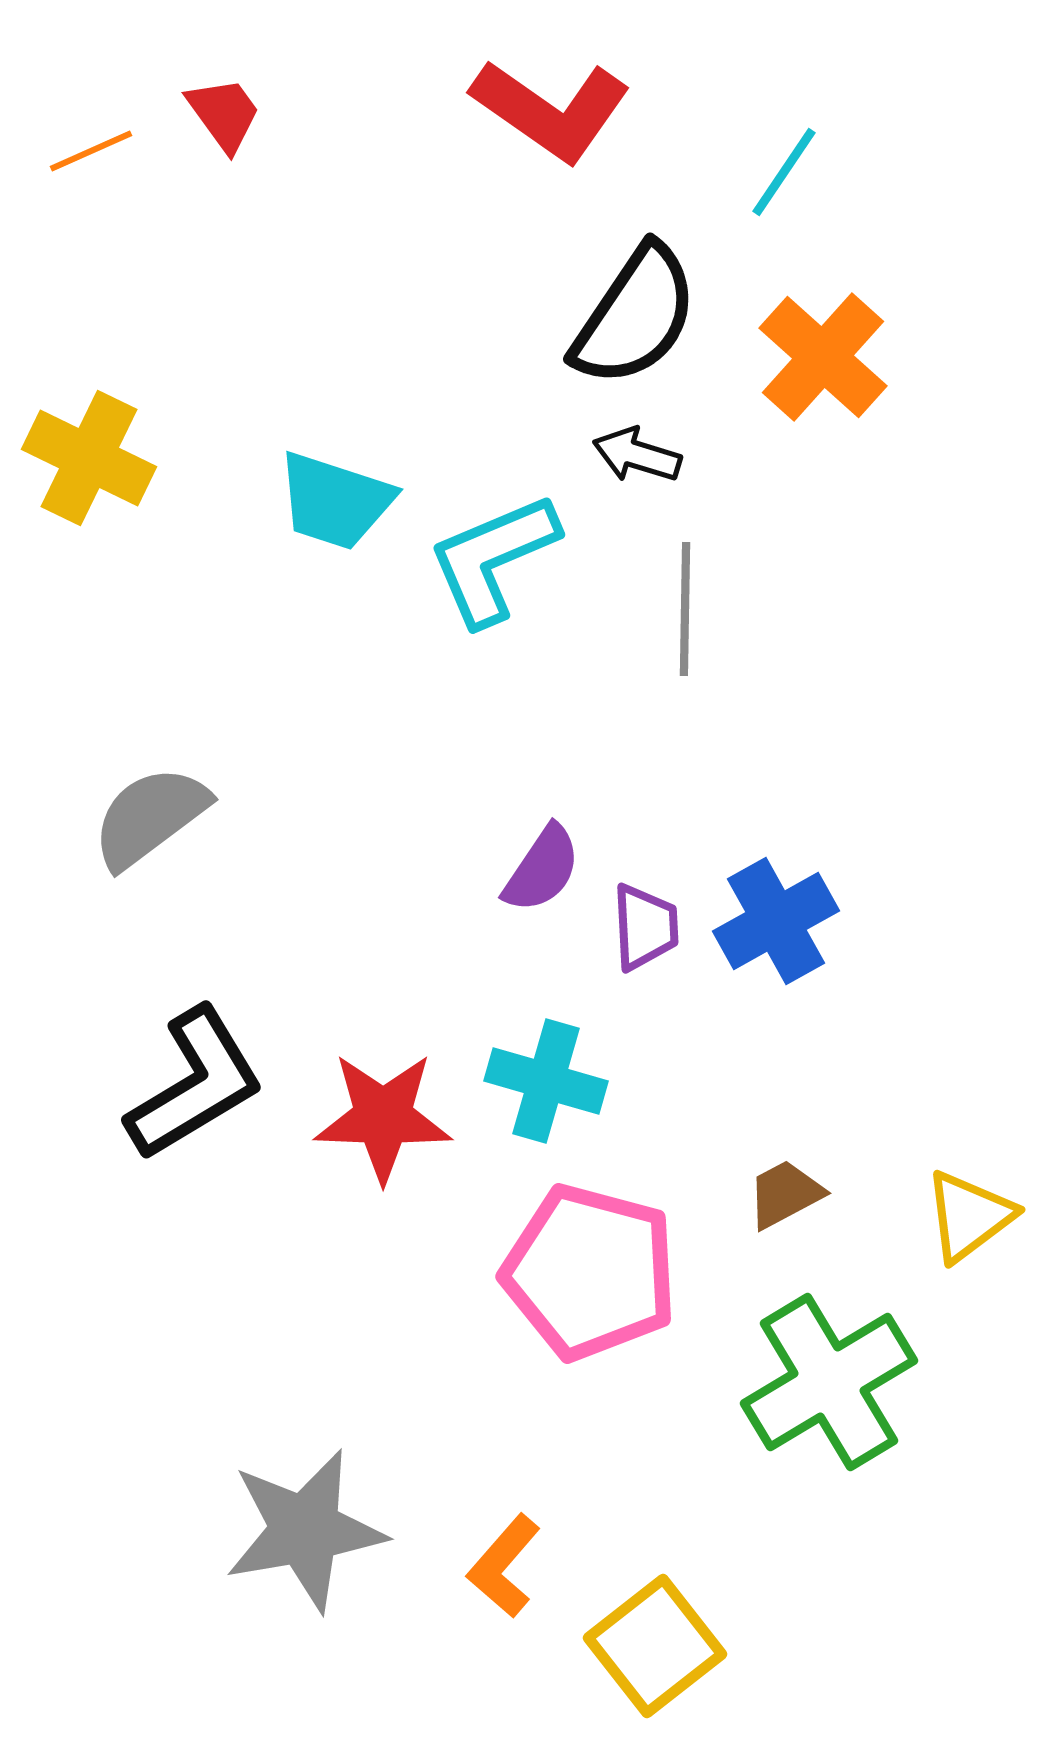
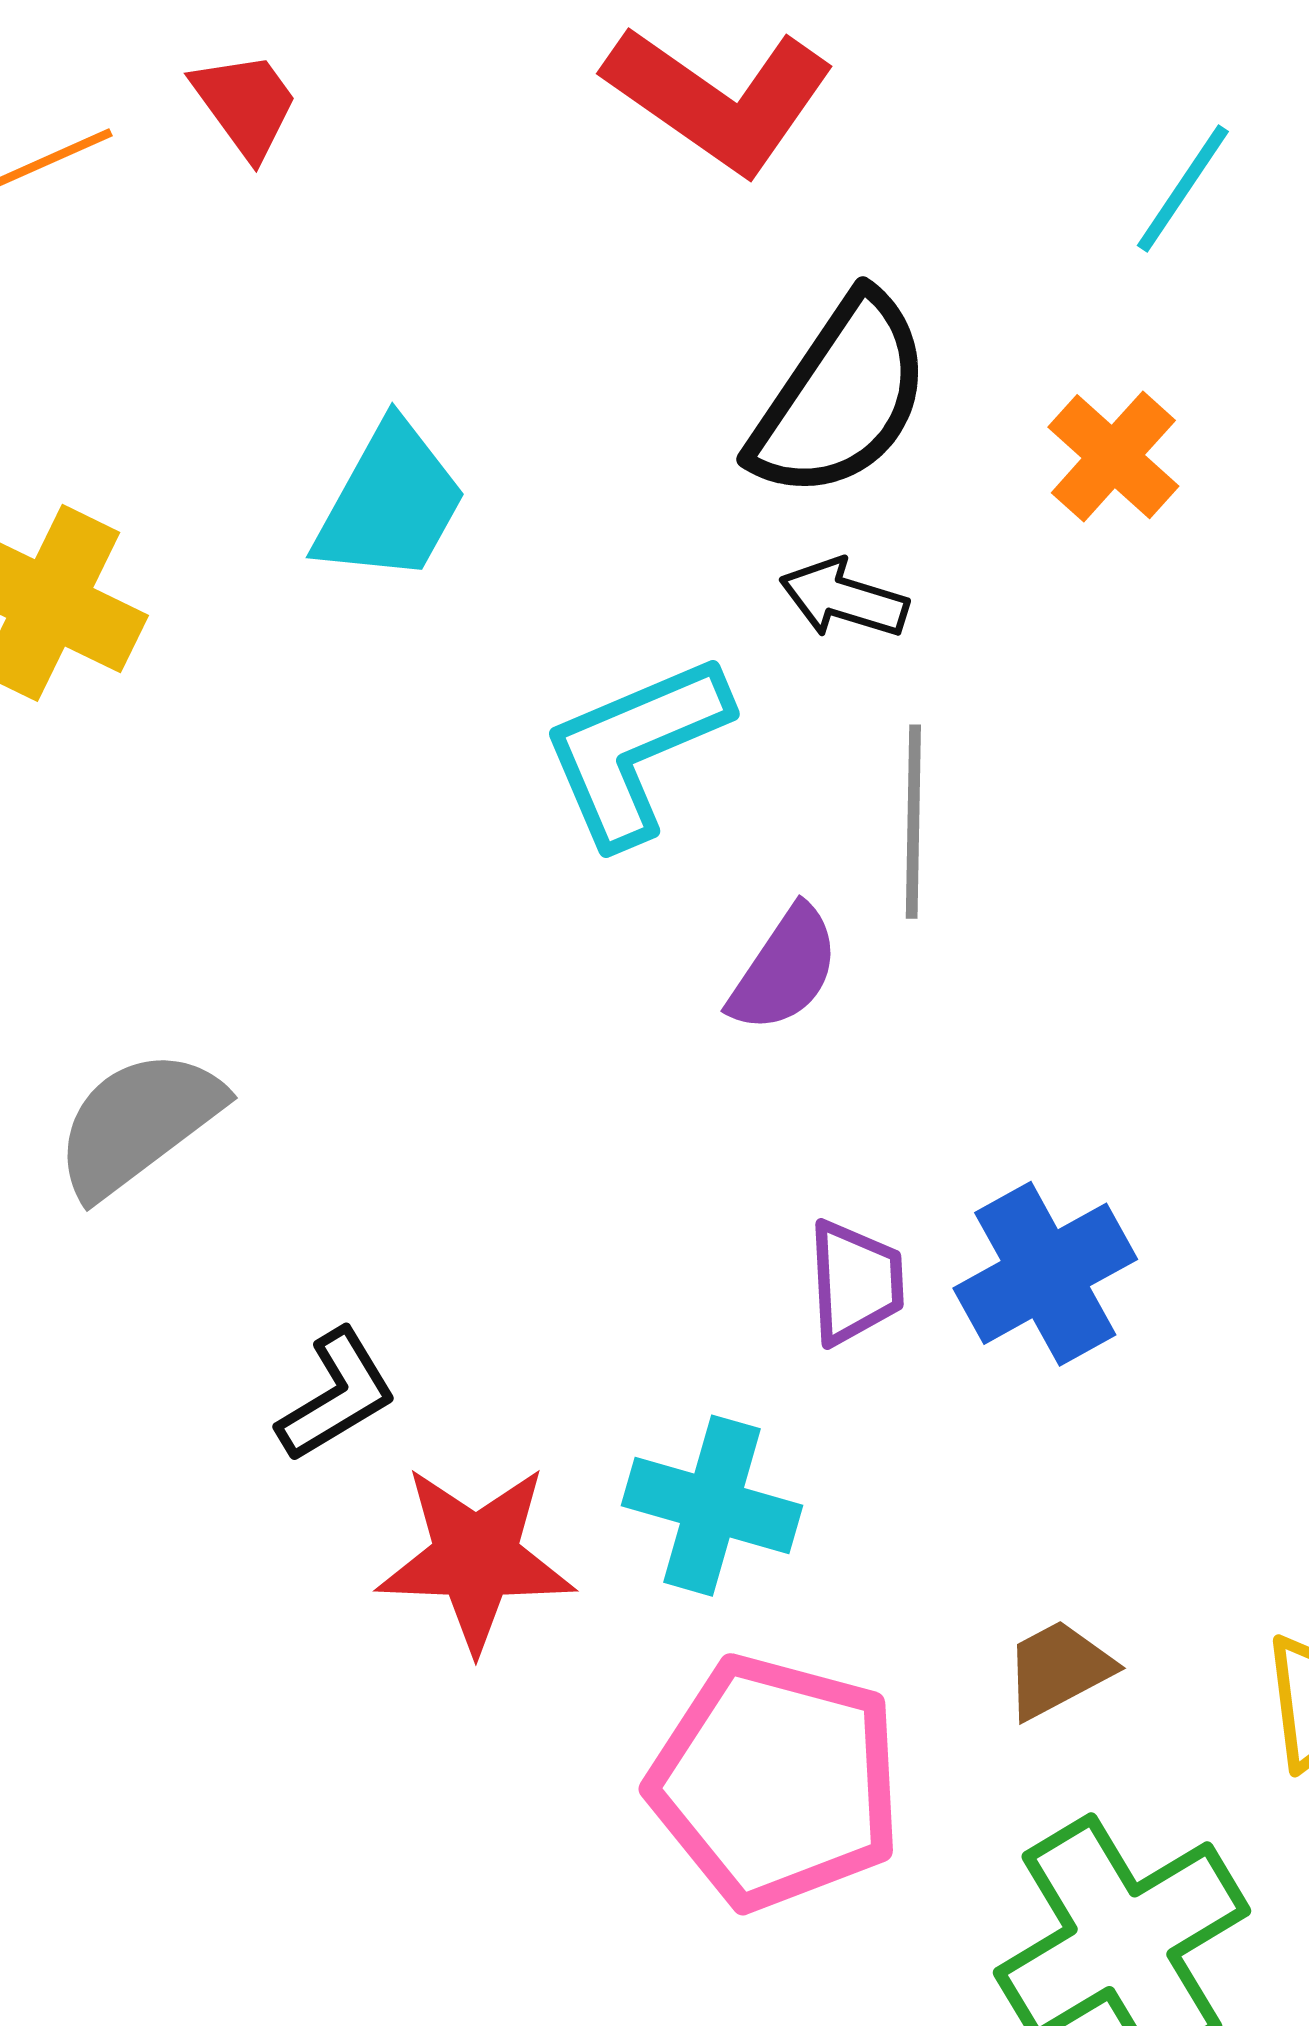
cyan line: (784, 172) -> (1183, 188), moved
orange cross: (823, 357) -> (1113, 457), size x0.7
cyan trapezoid: (335, 501) -> (390, 503), moved, turned -79
purple semicircle: (542, 869) -> (784, 969), moved
black L-shape: (195, 1084) -> (337, 1395), moved, size x0.6

